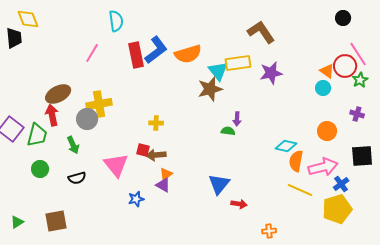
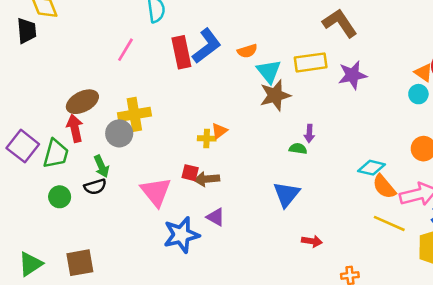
orange semicircle: (188, 54) -> (247, 51), size x0.6
cyan triangle: (218, 71) -> (269, 71), moved
orange semicircle: (296, 161) -> (384, 187), turned -50
orange triangle: (166, 174) -> (219, 131), moved
black semicircle: (77, 178) -> (95, 187), moved
blue triangle: (219, 184) -> (287, 194), moved
blue star: (136, 199) -> (181, 235), size x1.8
green triangle: (17, 222) -> (30, 264), size x1.5

